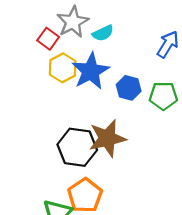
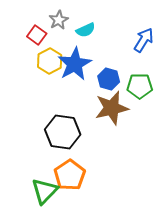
gray star: (73, 22) -> (59, 20), size x0.7
brown star: (107, 138) -> (112, 108), moved

